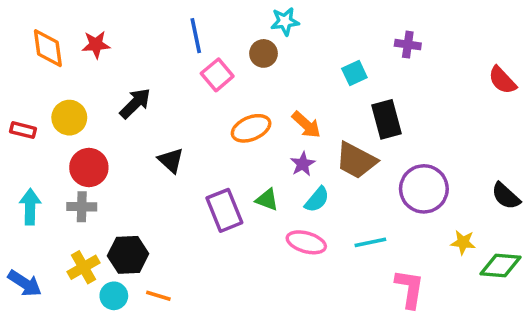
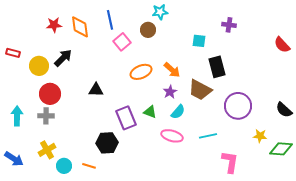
orange diamond: (48, 48) -> (80, 27), moved
cyan square: (354, 73) -> (199, 41), turned 32
black arrow: (135, 103) -> (63, 58), moved
red rectangle: (23, 130) -> (13, 53), moved
black triangle: (171, 160) -> (96, 90), turned -42
black hexagon: (128, 255) -> (107, 143), moved

